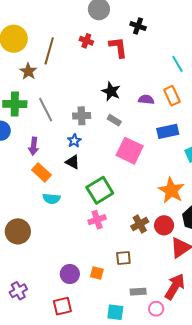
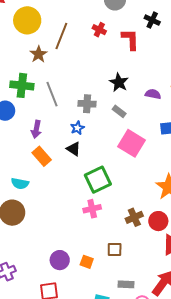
cyan semicircle: (51, 199) -> (20, 183), moved

